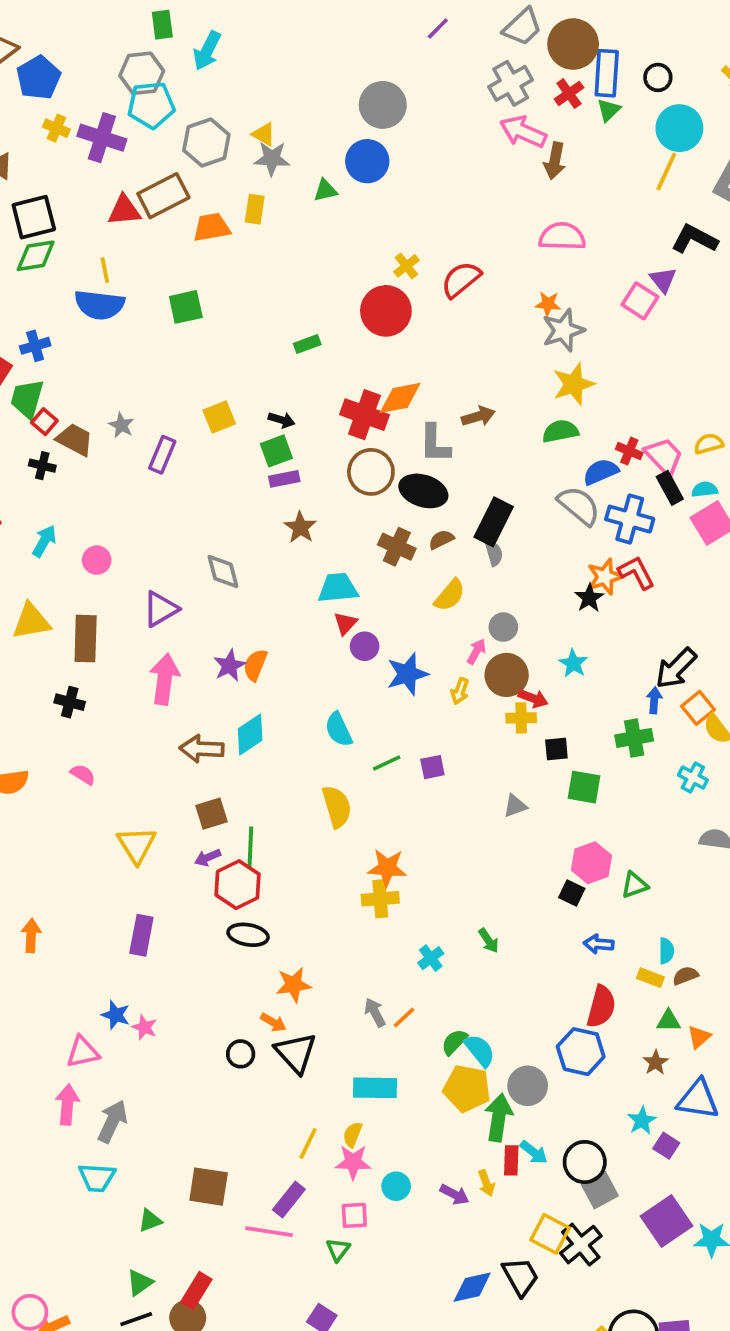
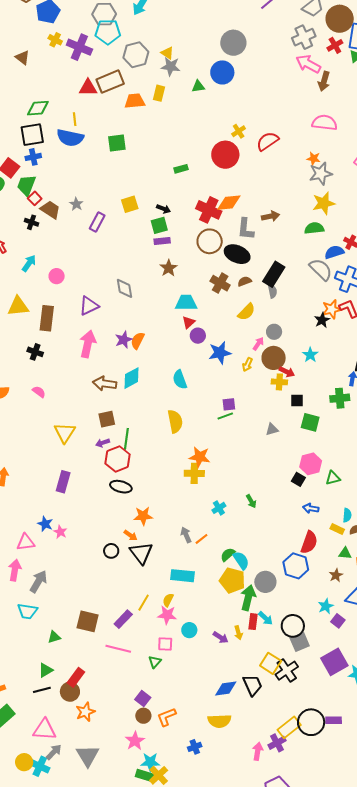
black square: (34, 217) -> (32, 135), moved
green line: (387, 763) -> (225, 416), moved
purple rectangle: (289, 1200) -> (123, 619), moved

